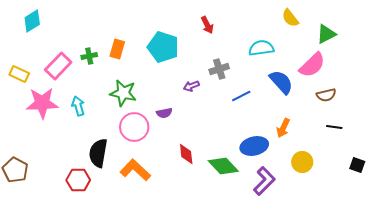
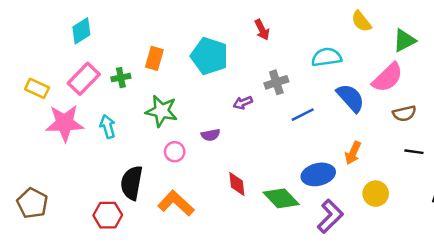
cyan diamond: (32, 21) -> (81, 31), moved
green cross: (89, 56) -> (121, 78), moved
pink circle: (134, 127) -> (175, 152), size x0.6

